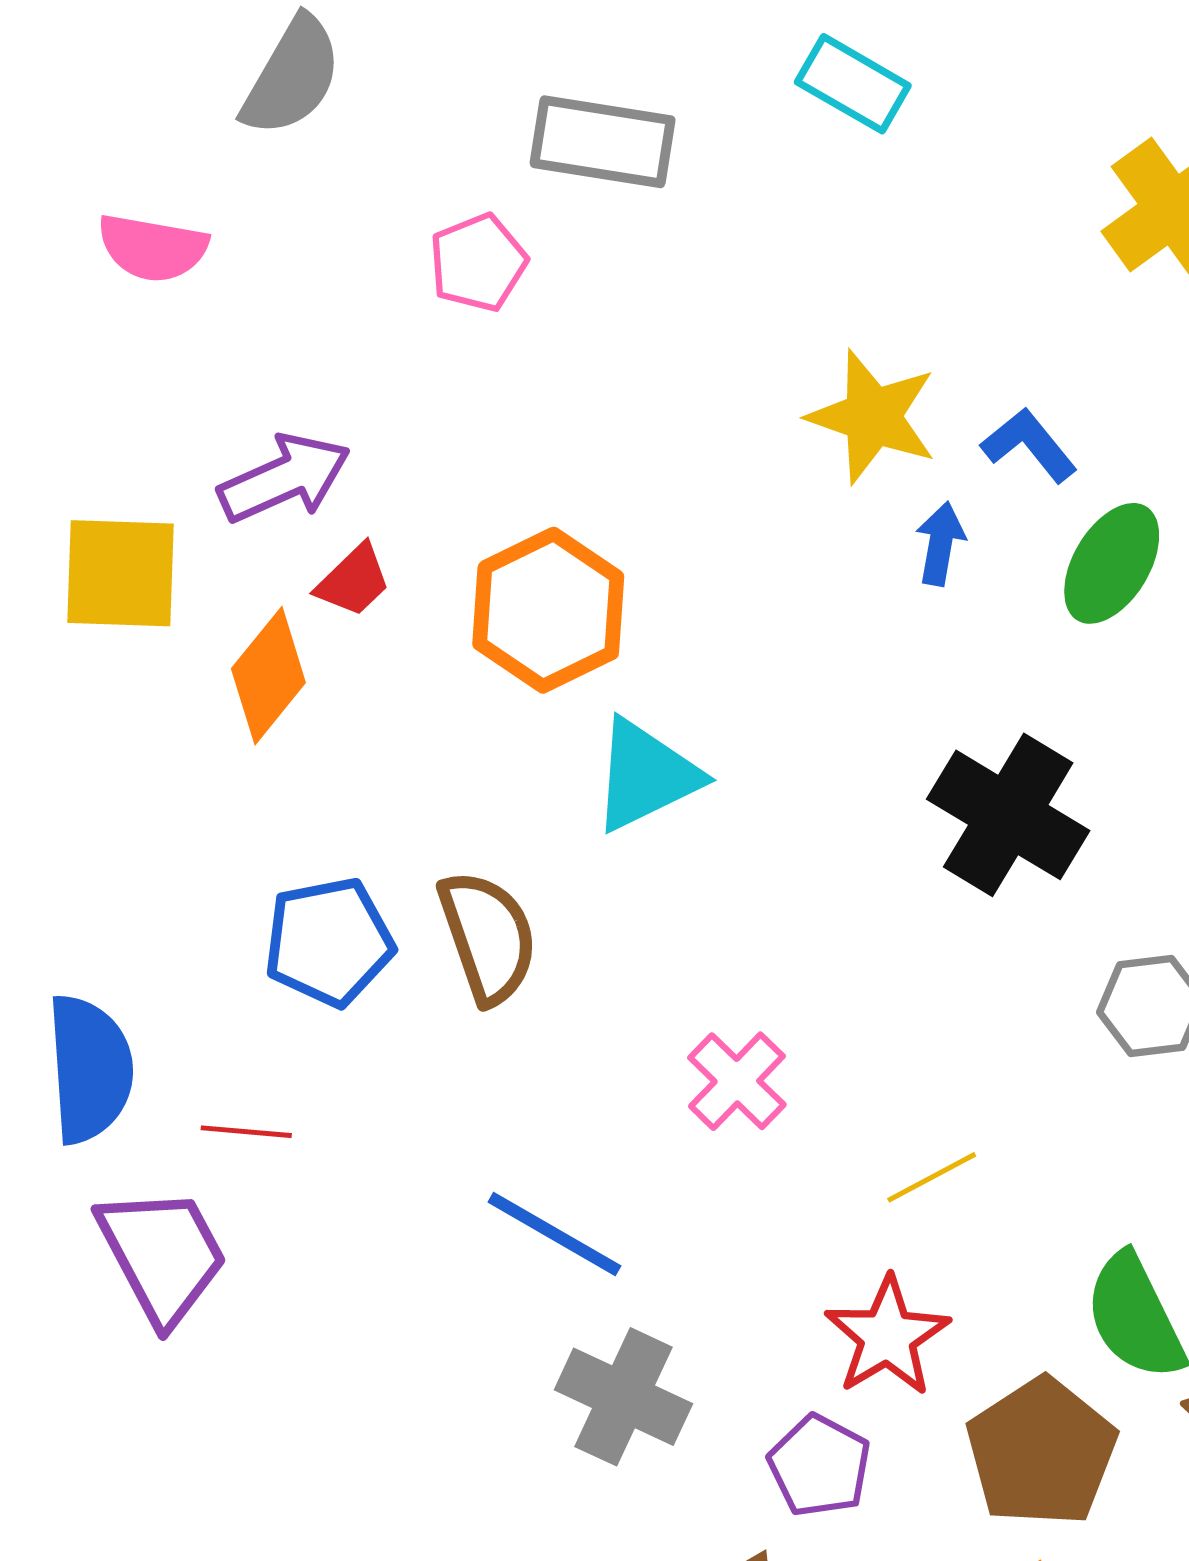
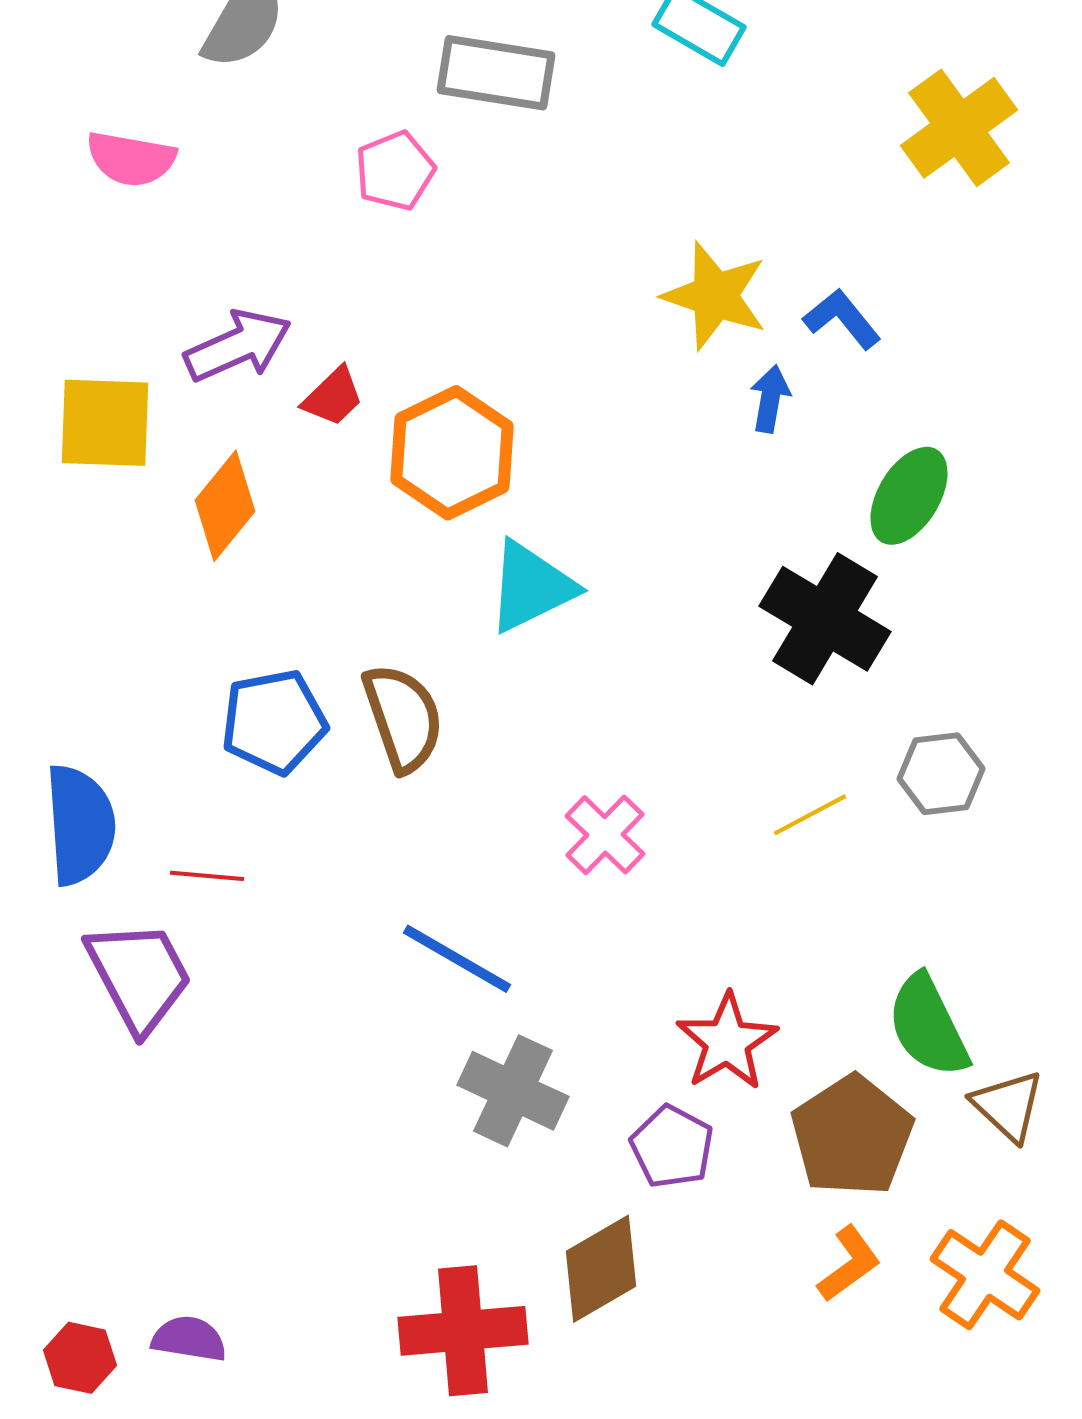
green ellipse: (1112, 563) -> (909, 496), moved
red trapezoid: (354, 581) -> (333, 397), moved
yellow line: (932, 1177) -> (810, 815), moved

